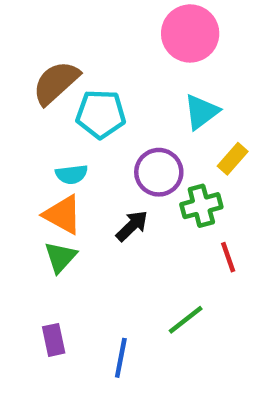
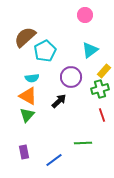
pink circle: (190, 33) -> (85, 15), size x0.6
cyan pentagon: (101, 114) -> (45, 51), turned -30
green cross: (201, 206) -> (100, 89), moved
green line: (186, 320) -> (83, 143), turned 36
blue line: (121, 358) -> (54, 160), turned 42

